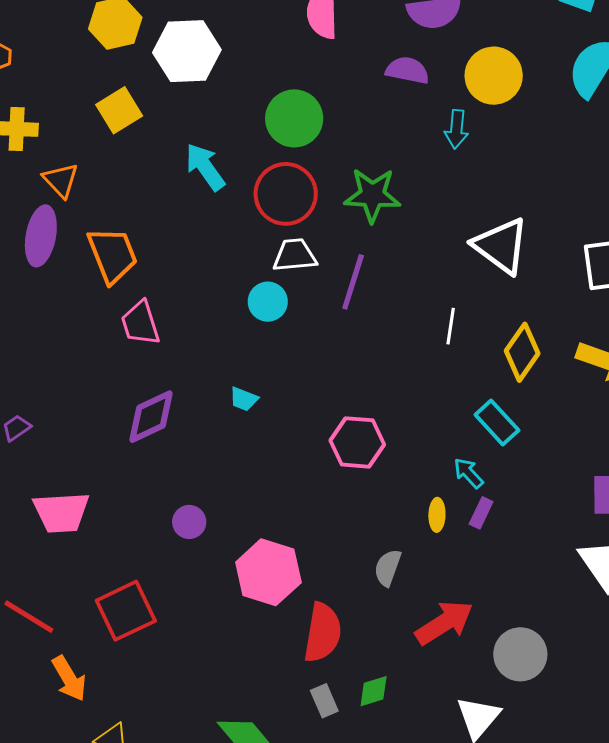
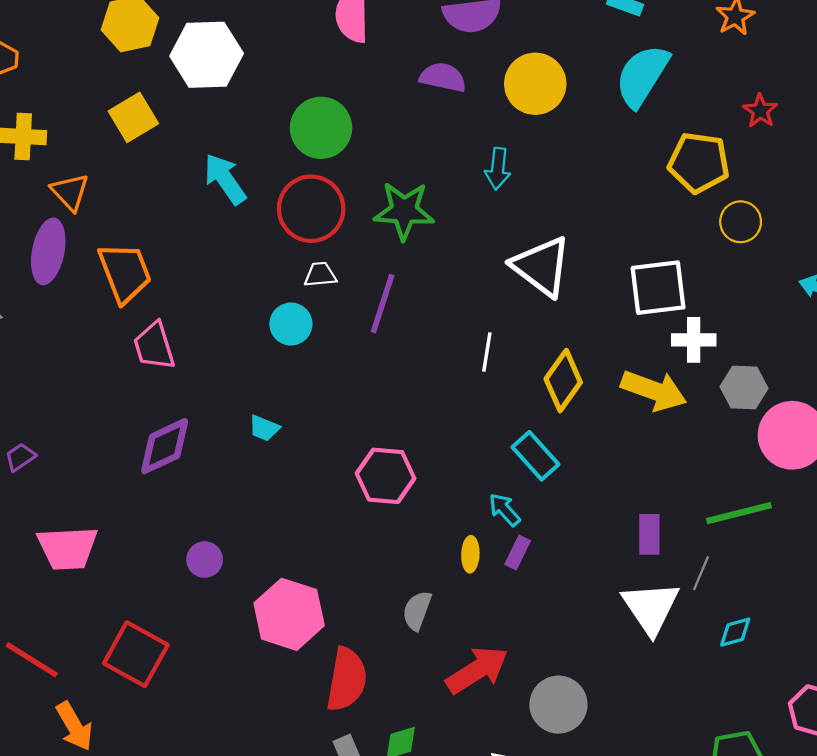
cyan arrow: (456, 129) -> (498, 169), moved
white trapezoid: (295, 255) -> (320, 275), size x0.7
red square: (126, 611) -> (136, 654), turned -36

